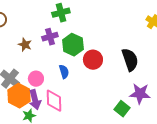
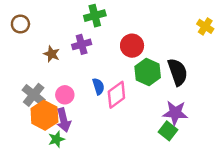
green hexagon: (73, 45) -> (148, 72), moved
red circle: (93, 60) -> (132, 46), moved
purple star: (140, 94) -> (175, 113), moved
pink diamond: (54, 101) -> (116, 95), moved, turned 55

